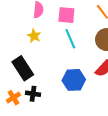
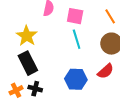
yellow star: (34, 36) -> (27, 36), moved, size x1.5

